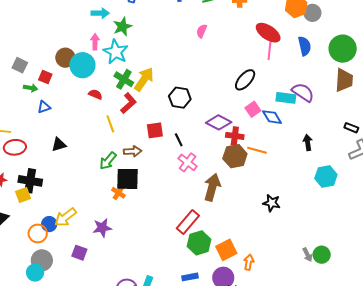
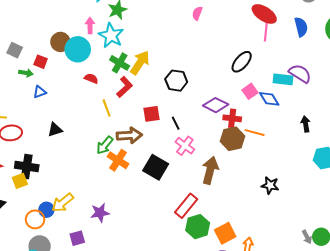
brown arrow: (133, 151) -> (129, 135), size x1.4
black square: (128, 179) -> (156, 167), moved, turned 30
orange cross: (118, 193) -> (118, 160), moved, size x1.5
purple square: (79, 253) -> (77, 238), turned -35

